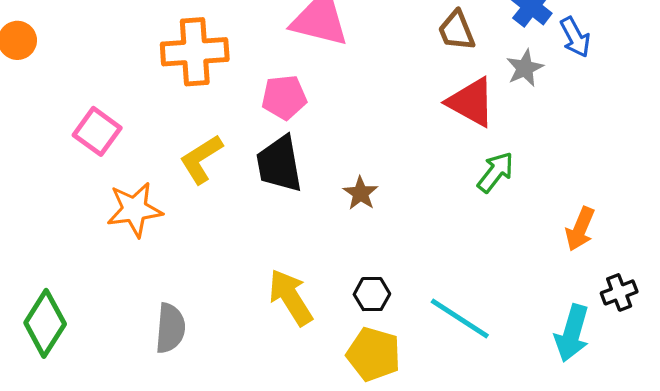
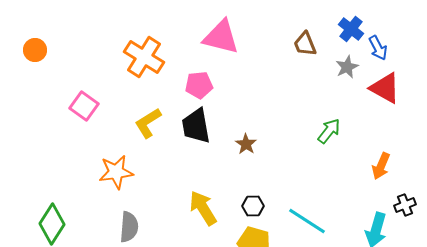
orange cross: (195, 52) -> (144, 57), turned 36
red triangle: (471, 102) -> (385, 88), moved
orange star: (134, 210) -> (116, 172), moved

